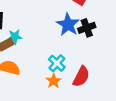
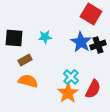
cyan star: (15, 37) -> (45, 37), moved
orange star: (54, 81) -> (68, 93), size x1.5

